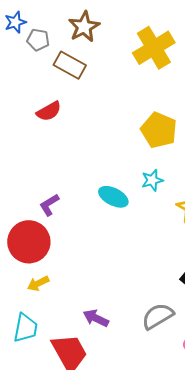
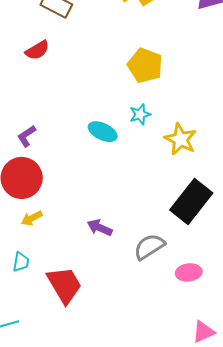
purple L-shape: (49, 205) -> (27, 136), moved
purple arrow: (96, 318) -> (100, 228), moved
cyan trapezoid: (26, 328) -> (21, 262), size x0.7

